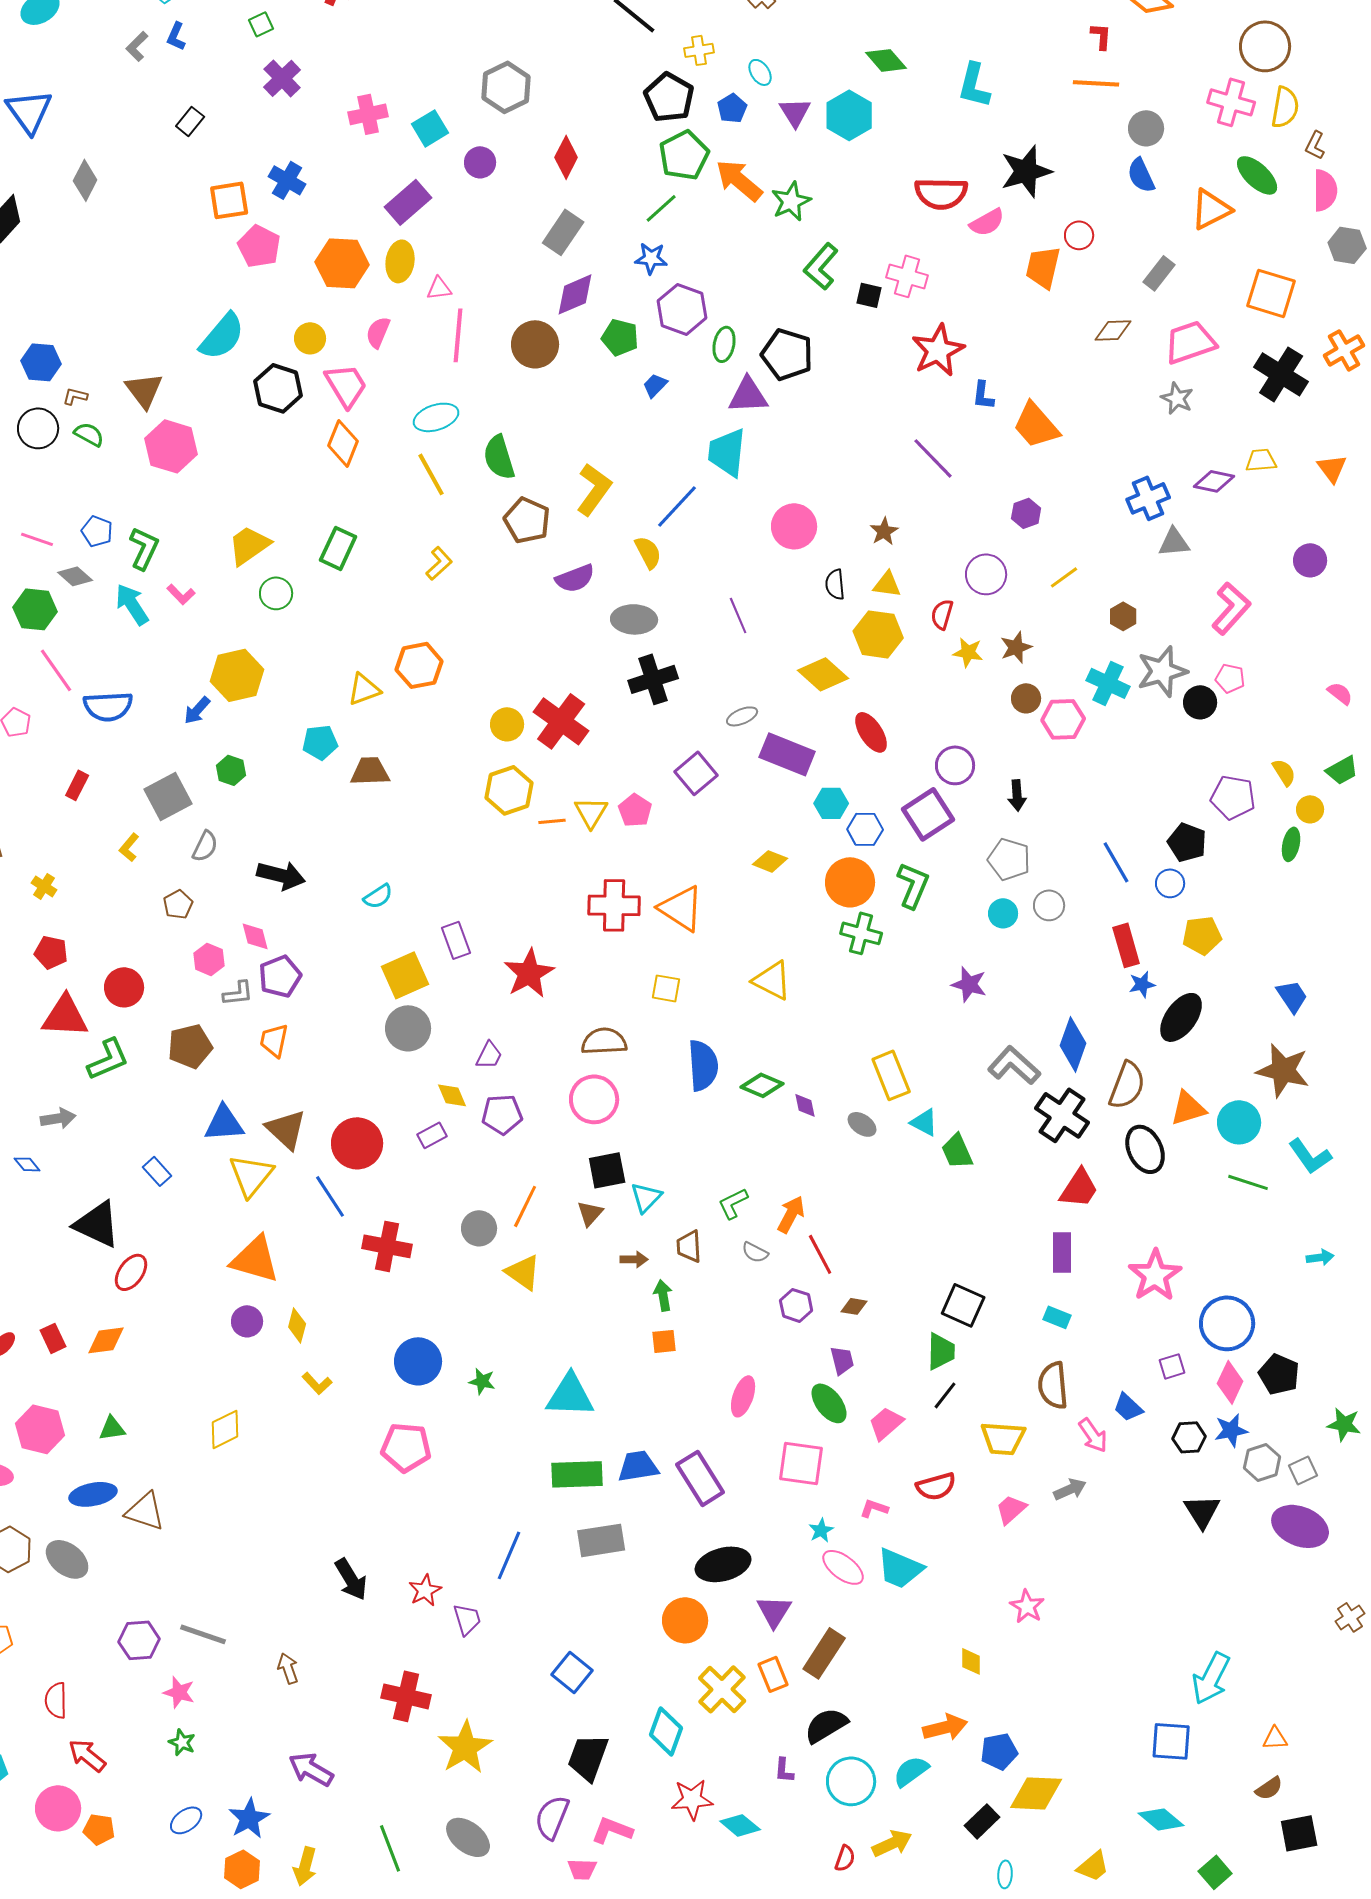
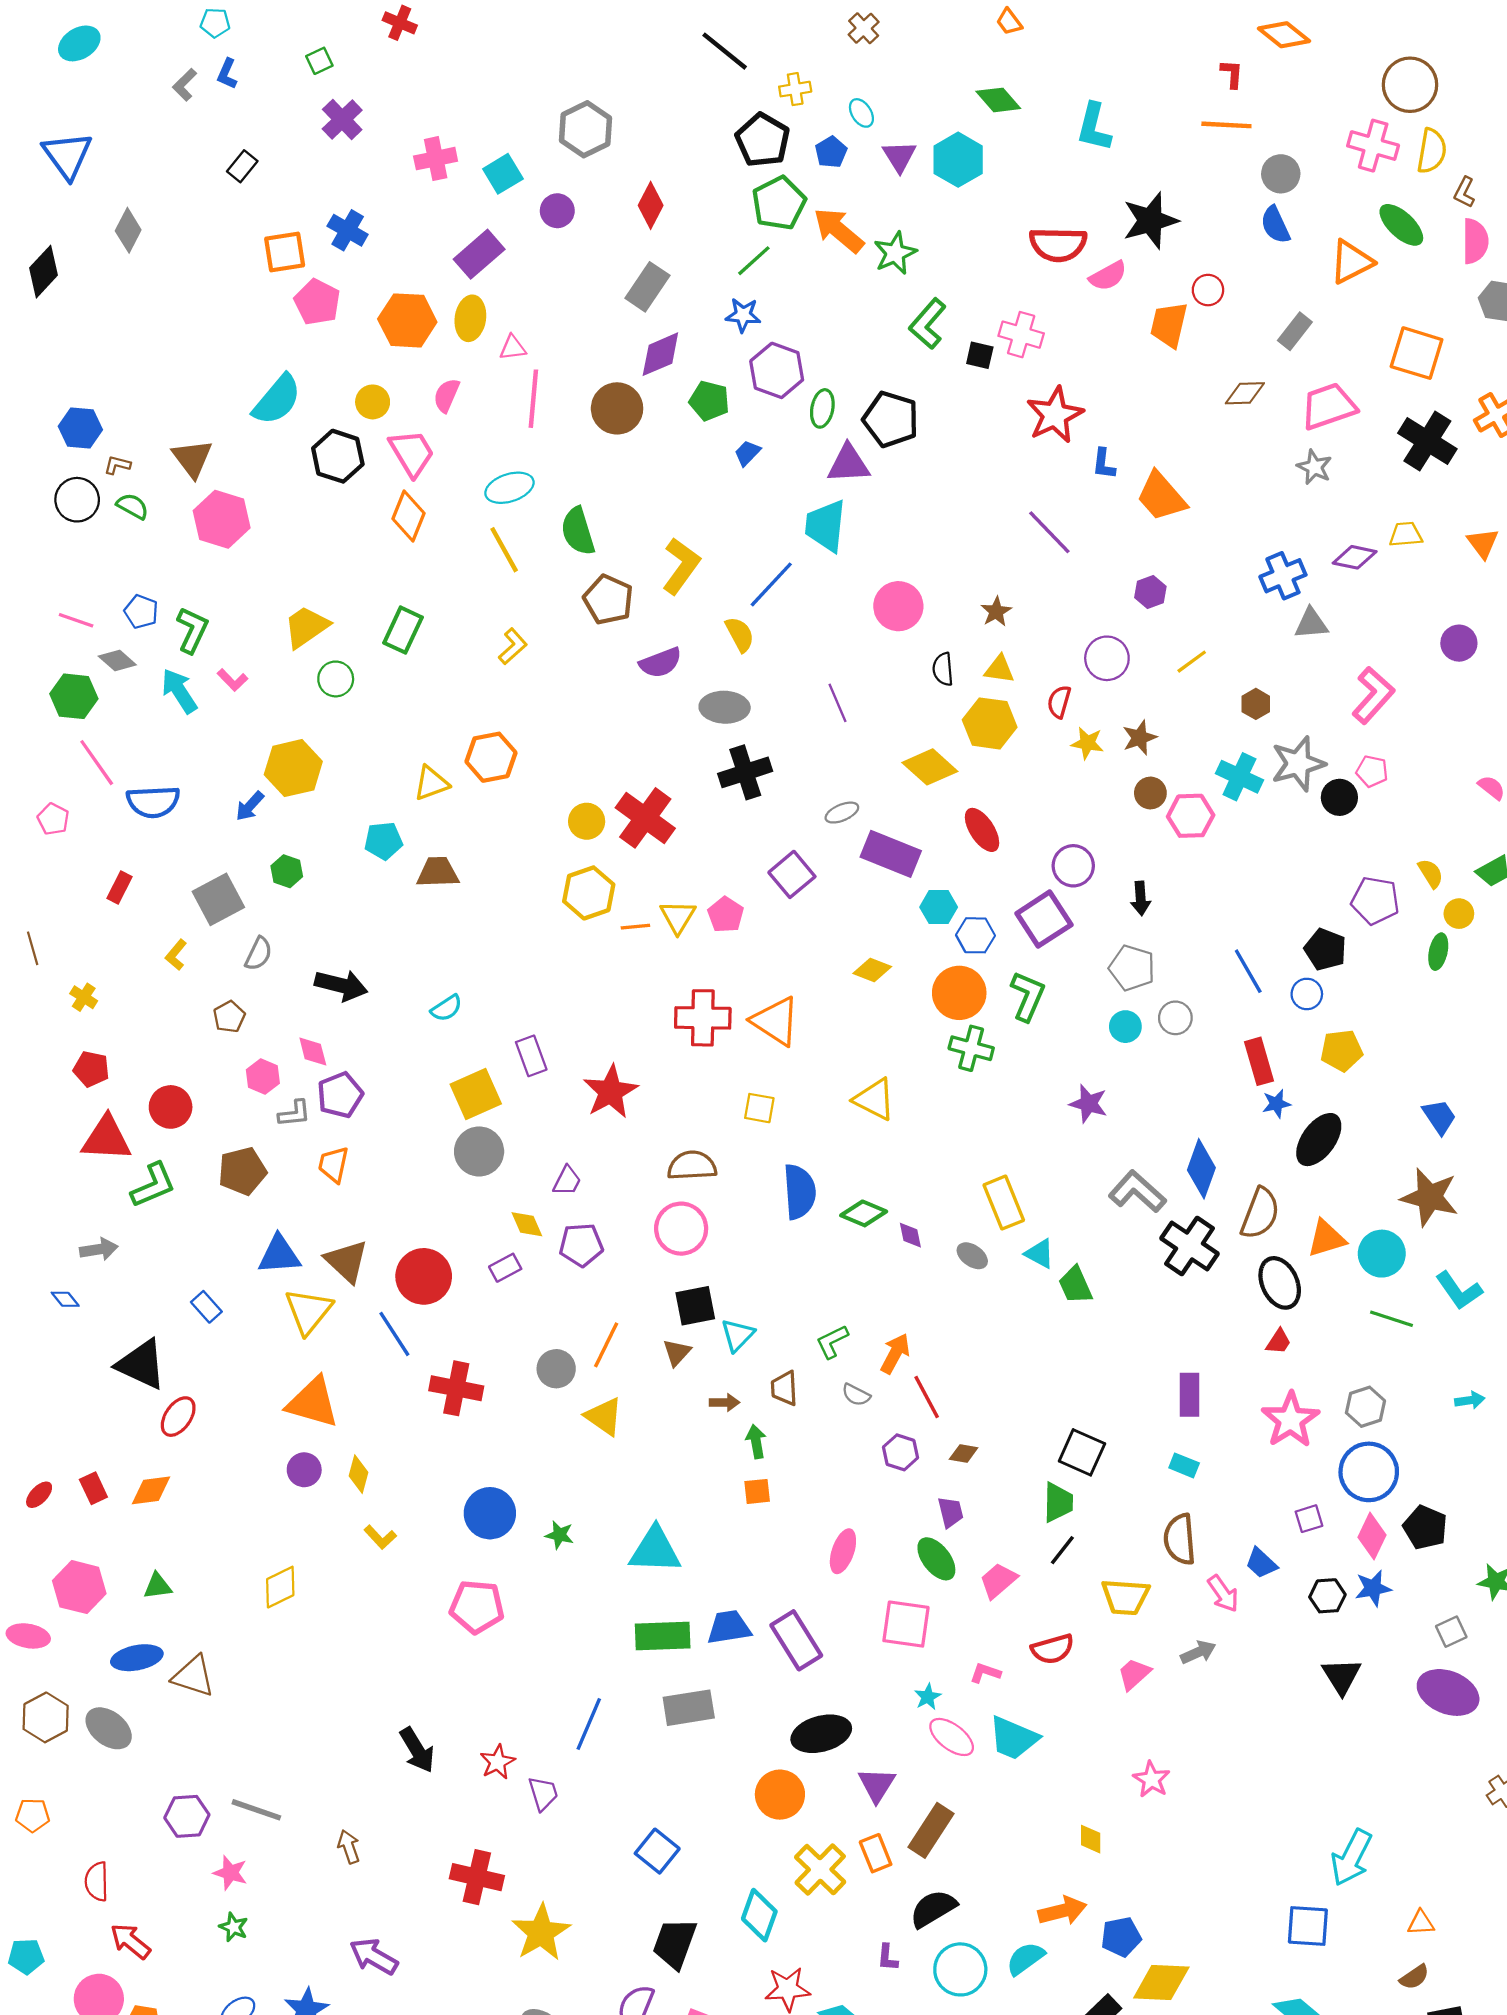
red trapezoid: (1079, 1188) -> (1279, 1342), moved, size x0.6
gray hexagon: (1262, 1462) -> (1365, 1407), moved

